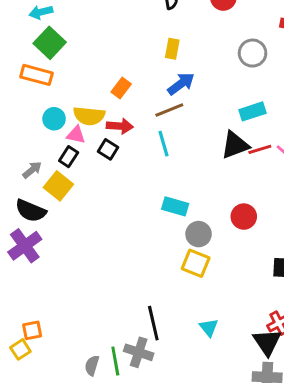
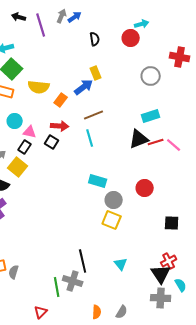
yellow rectangle: (172, 49) -> (96, 73), turned -32
blue arrow: (181, 84) -> (84, 87), moved
yellow semicircle: (89, 116) -> (39, 87), moved
gray semicircle: (92, 365) -> (14, 272), moved

